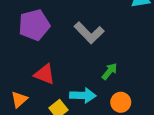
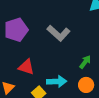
green arrow: (110, 71) -> (85, 62), moved

